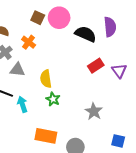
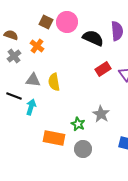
gray triangle: (17, 70) -> (33, 80), moved
green star: (53, 99) -> (78, 124), moved
cyan arrow: (22, 104) -> (31, 107), turned 35

